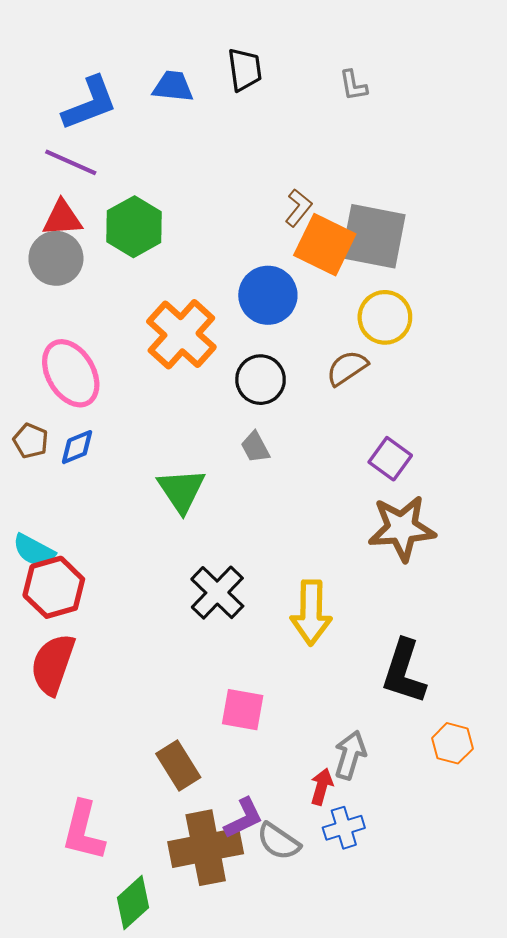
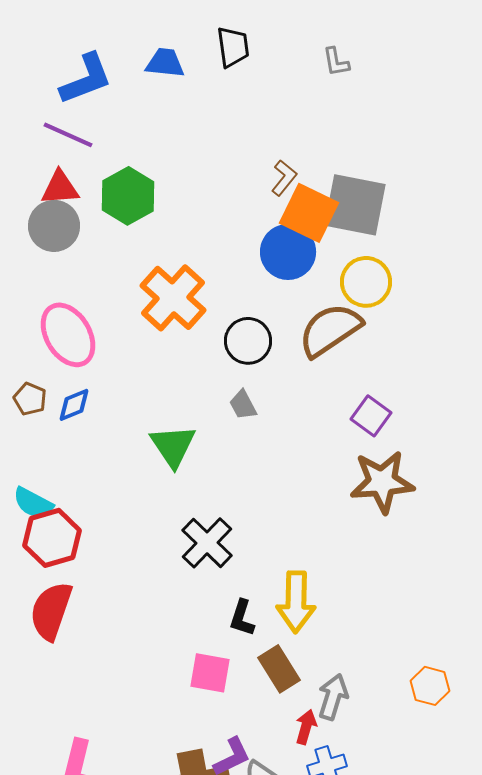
blue circle: (268, 295) -> (288, 252), moved
brown semicircle: (347, 368) -> (330, 330), size x1.6
yellow arrow: (311, 613) -> (296, 602), moved
black L-shape: (404, 672) -> (242, 618), moved, size x0.6
pink square: (243, 710) -> (210, 673), moved
brown rectangle: (178, 765) -> (279, 669), moved

